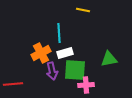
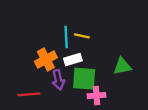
yellow line: (83, 10) -> (82, 36), moved
red line: (13, 84) -> (29, 94), moved

